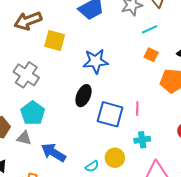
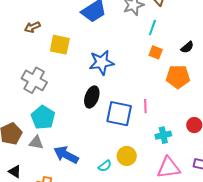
brown arrow: (28, 21) -> (32, 27), size x0.6
cyan line: (150, 29) -> (152, 28), turned -42
cyan cross: (142, 140) -> (163, 135), moved

